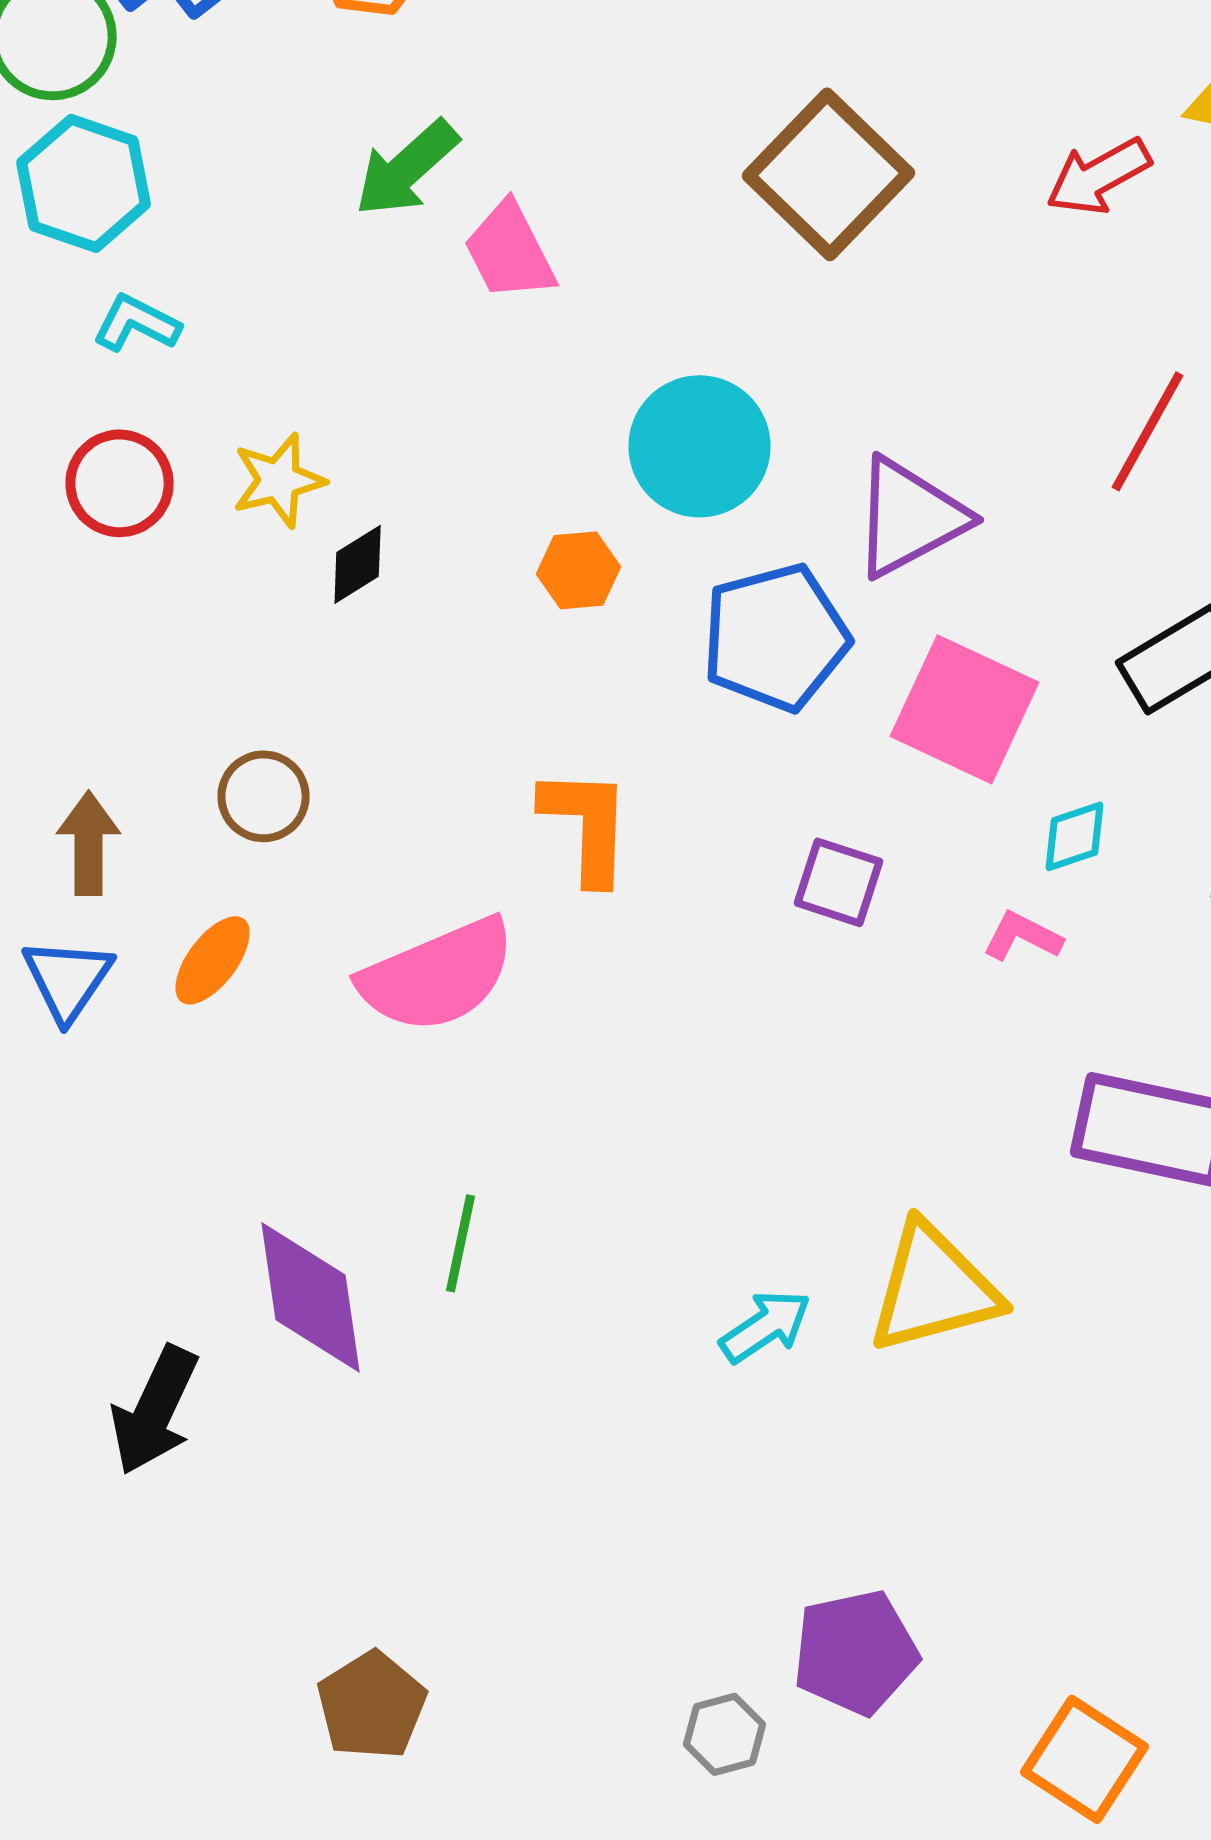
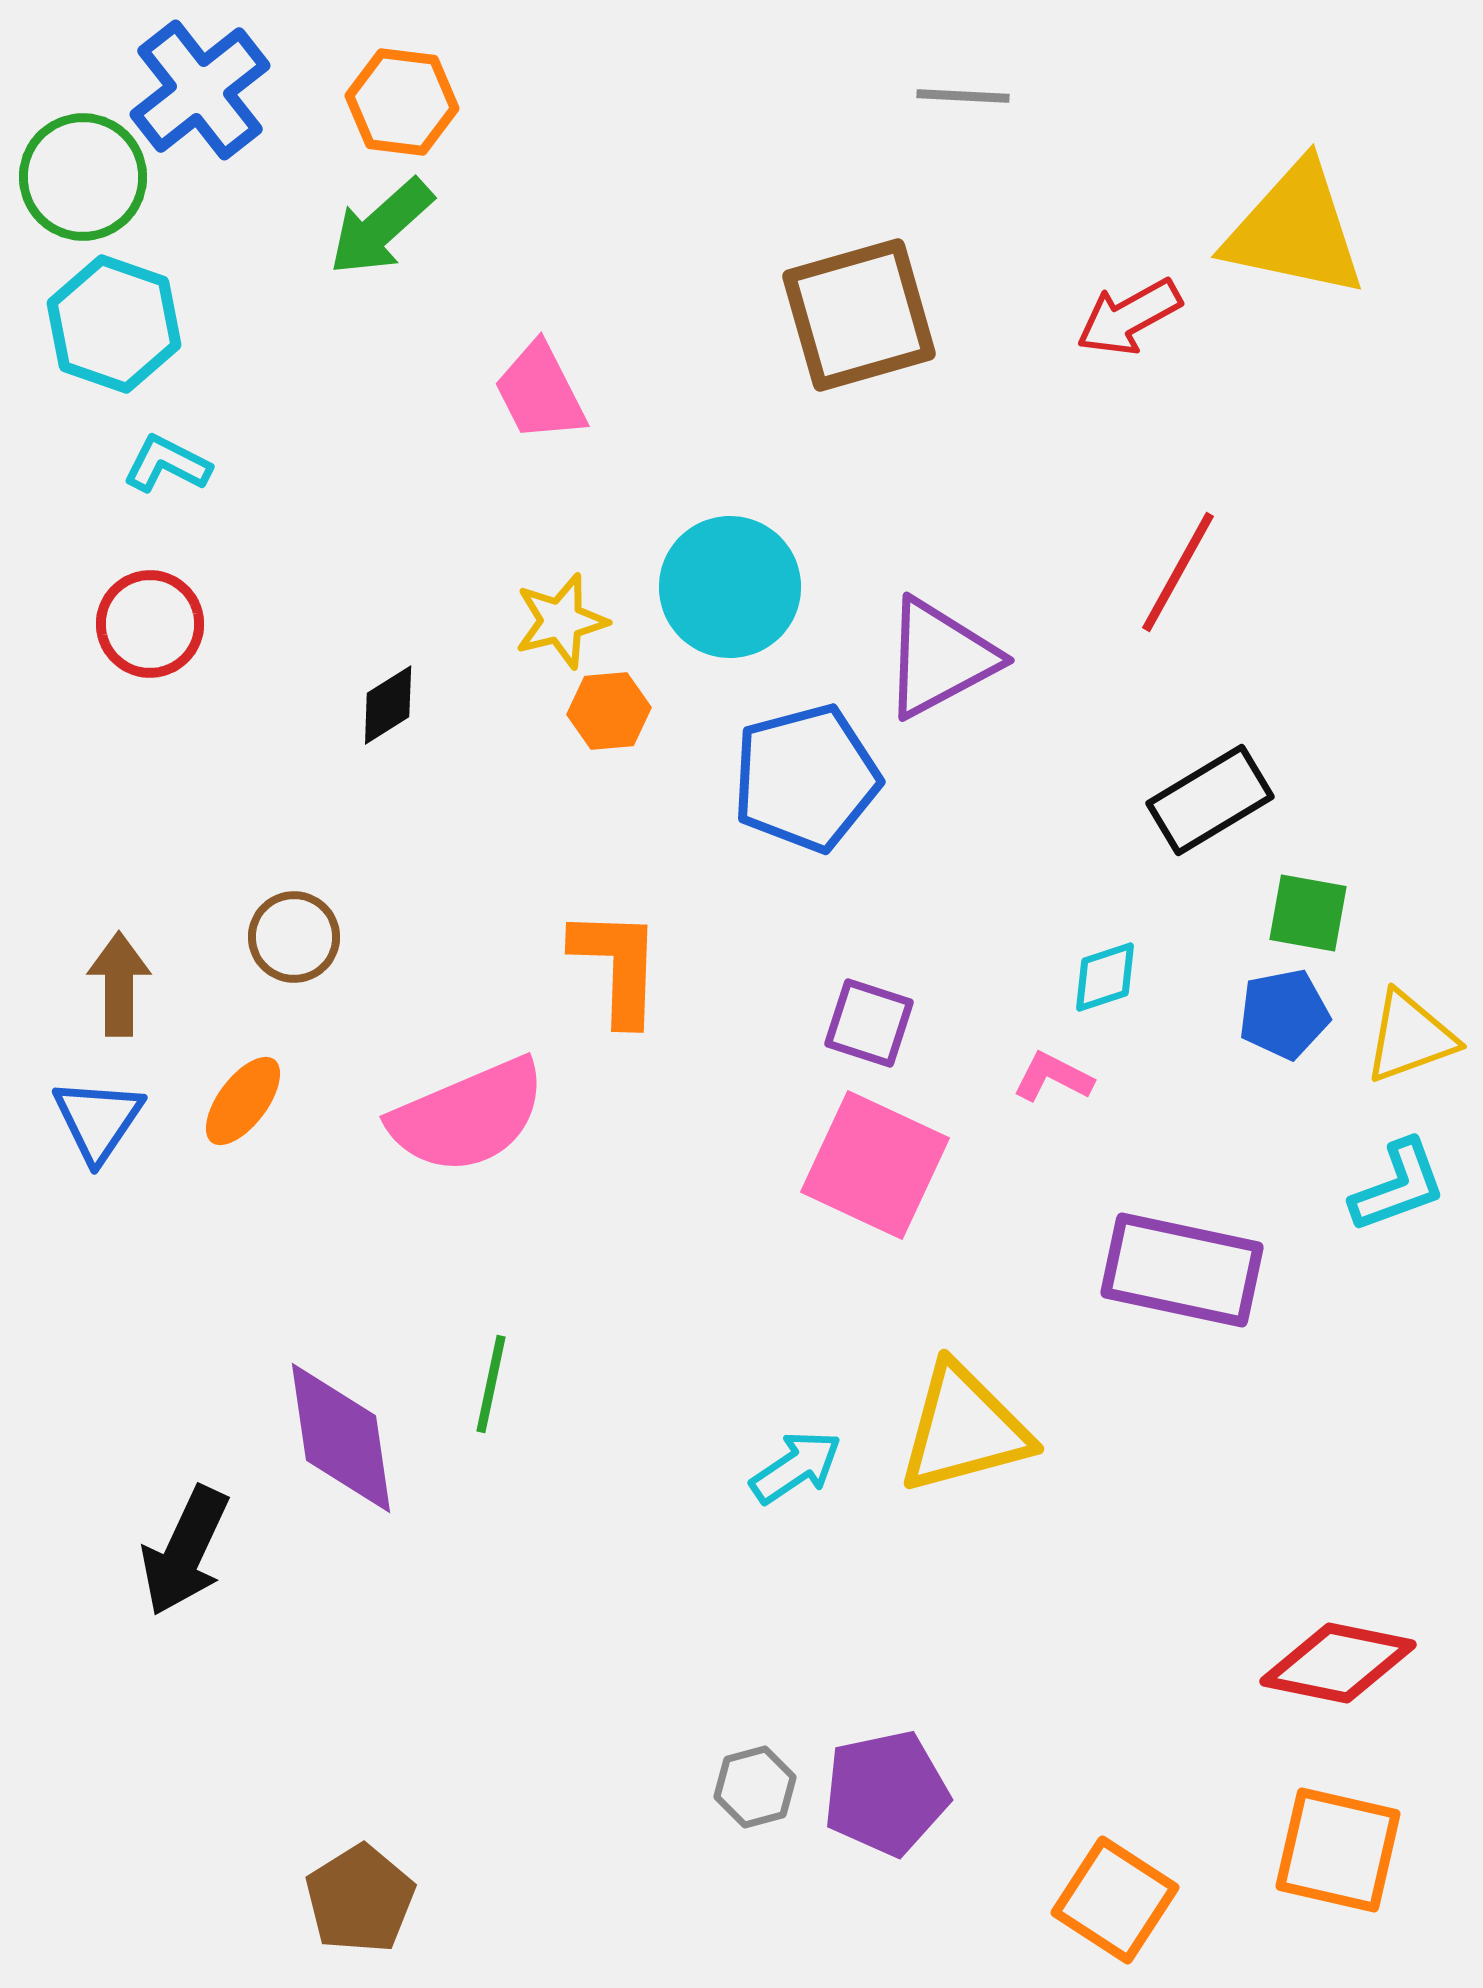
green arrow: (407, 168) -> (381, 227), moved
brown square: (829, 174) -> (859, 315), turned 30
yellow star: (279, 480) -> (561, 621), moved
pink square: (965, 709) -> (875, 1165), moved
brown pentagon: (372, 1705) -> (360, 1899), moved
gray hexagon: (725, 1734) -> (755, 1787), moved

